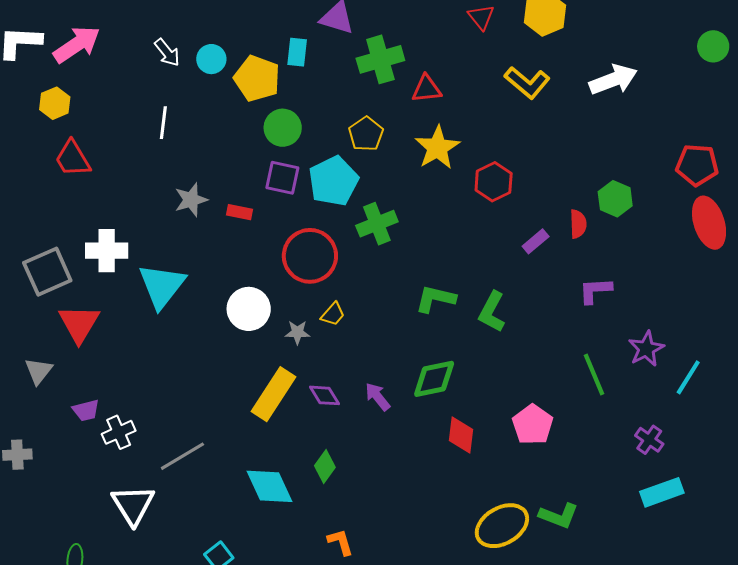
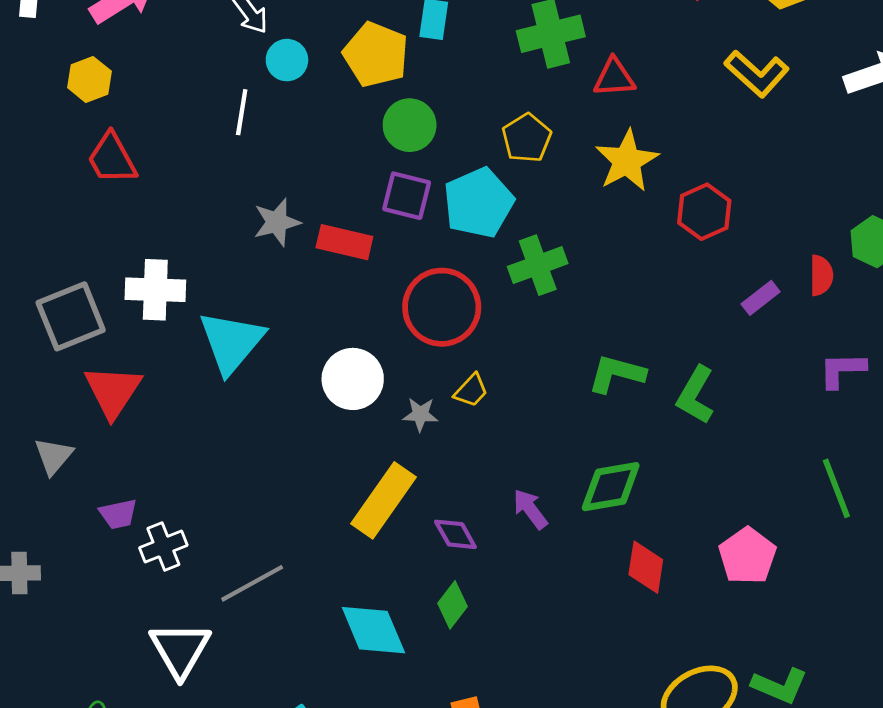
cyan circle: (211, 59) -> (287, 60), moved
red rectangle: (239, 212) -> (344, 242), size x1.5
purple diamond: (325, 395) -> (455, 534), moved

